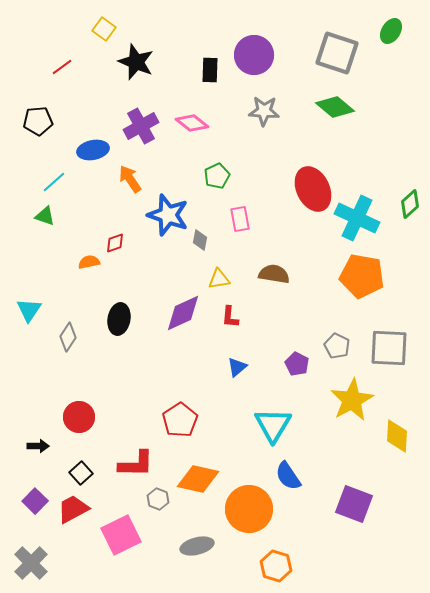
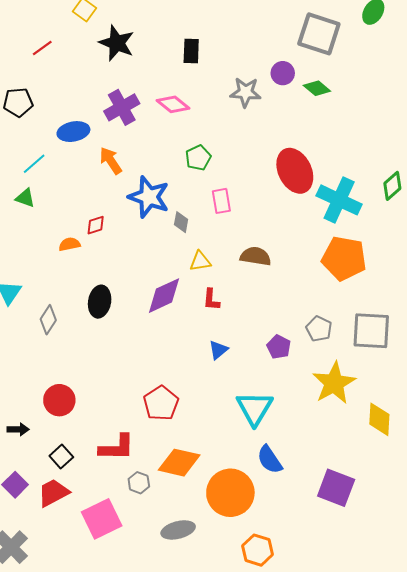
purple circle: (254, 55) -> (283, 73), moved, size x0.6
green diamond: (335, 107) -> (317, 88), size x0.7

